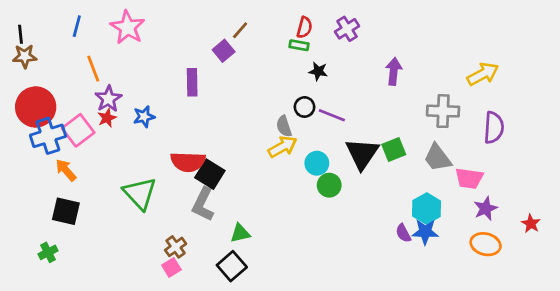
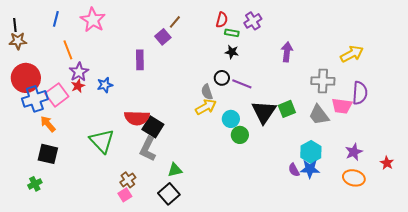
green rectangle: (299, 45) -> (232, 33), moved
pink trapezoid: (469, 178) -> (342, 106), moved

